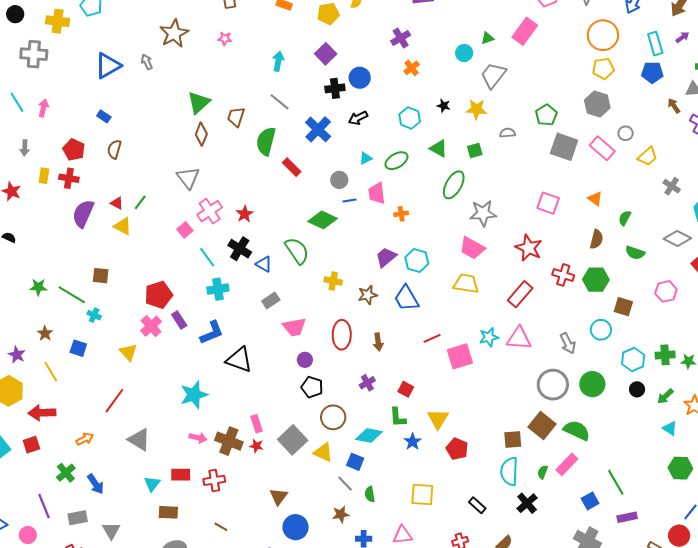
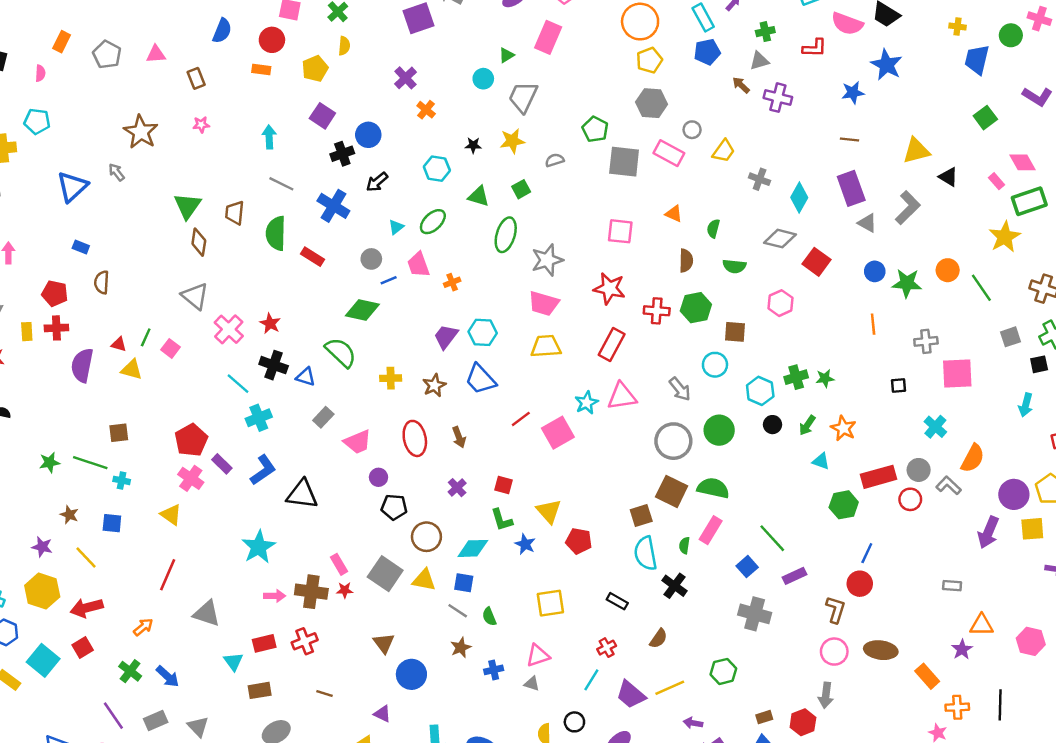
pink square: (185, 230) -> (171, 348), moved

